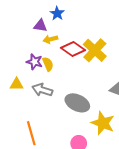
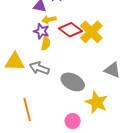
purple star: (35, 62) -> (41, 31), moved
yellow semicircle: (48, 64) -> (46, 43), turned 32
yellow triangle: (17, 84) -> (15, 62), size x1.5

